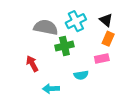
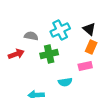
gray semicircle: (46, 27) -> (31, 36), size x0.6
red arrow: (32, 64) -> (16, 54), moved, turned 98

